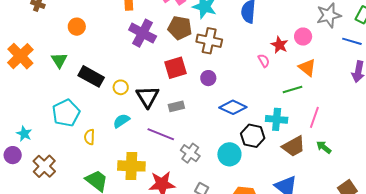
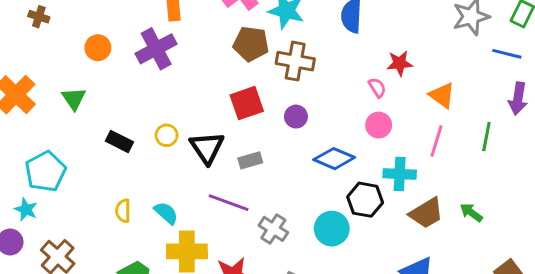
purple cross: (143, 33) -> (156, 49), moved, turned 36
pink circle: (303, 37) -> (379, 125), moved
red star: (279, 45) -> (400, 63), turned -30
black rectangle: (91, 76) -> (119, 142), moved, size x0.7
green line: (293, 90) -> (486, 137), moved, turned -60
cyan pentagon: (66, 113) -> (46, 171), moved
pink line: (314, 117) -> (437, 141), moved
cyan semicircle: (121, 121) -> (166, 213), moved, turned 78

